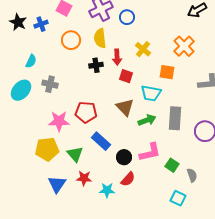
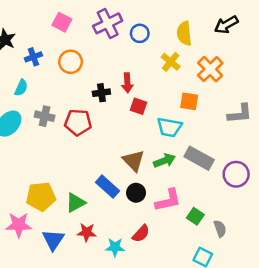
blue cross: (41, 24) -> (33, 57), moved
yellow semicircle: (100, 38) -> (184, 33), moved
yellow cross: (143, 49) -> (171, 62), moved
brown triangle: (125, 107) -> (134, 161), moved
red pentagon: (86, 112) -> (78, 122), moved
gray rectangle: (175, 118) -> (199, 158), turned -65
pink star: (59, 121) -> (19, 225), moved
green triangle: (75, 154) -> (75, 203), turned 42
black circle: (124, 157) -> (136, 193), moved

